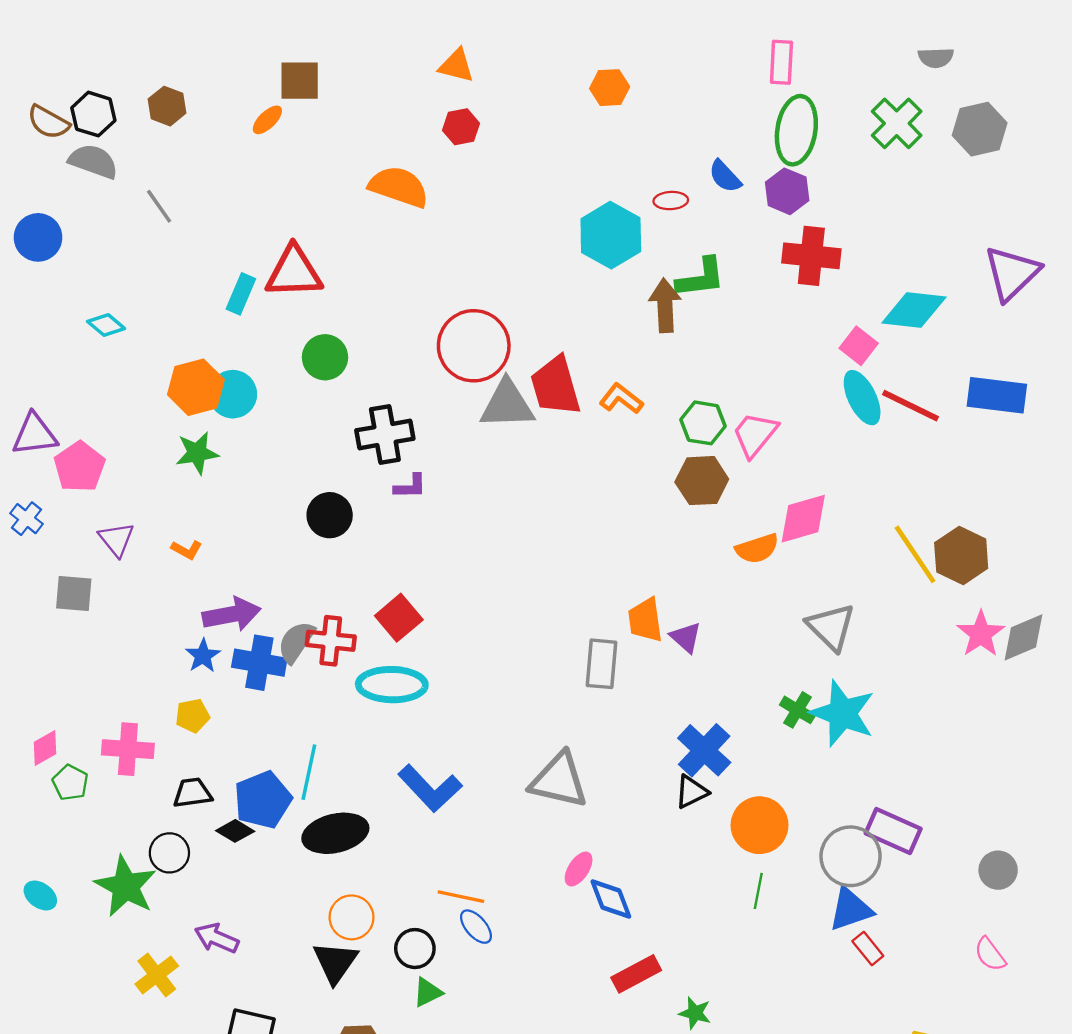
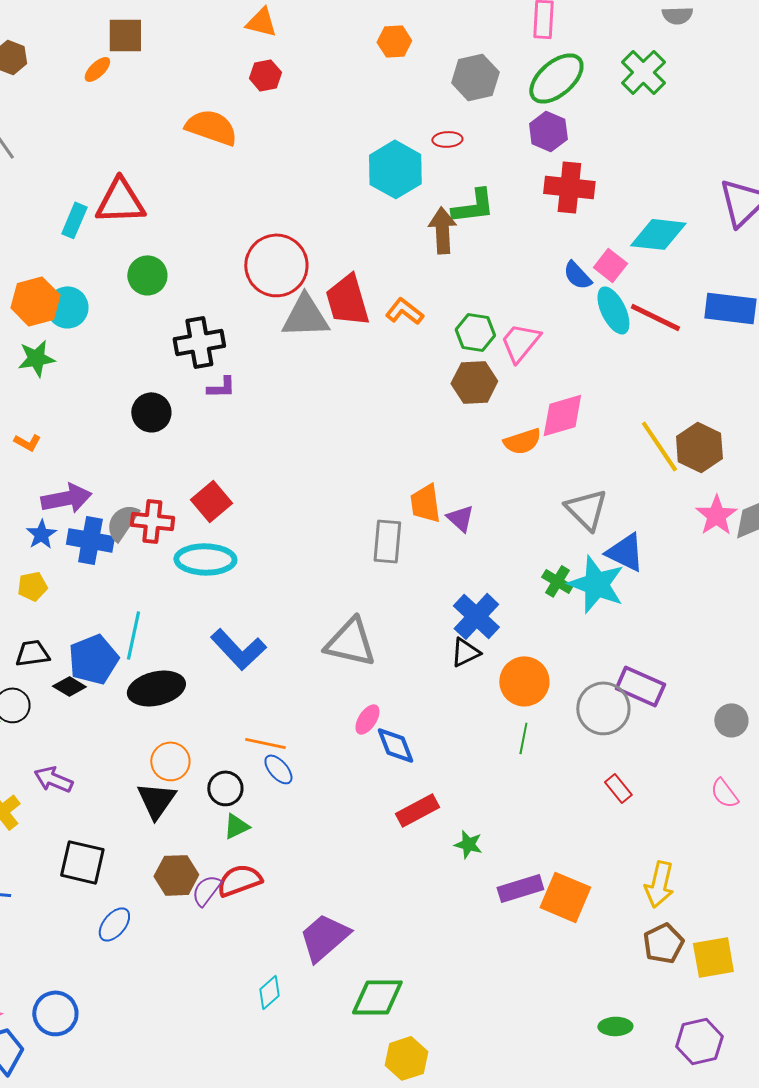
gray hexagon: (980, 129) -> (475, 77), moved
green ellipse: (796, 130) -> (556, 78), turned 40
blue semicircle: (725, 176) -> (577, 275), moved
blue triangle: (851, 909) -> (625, 552), moved, turned 45

